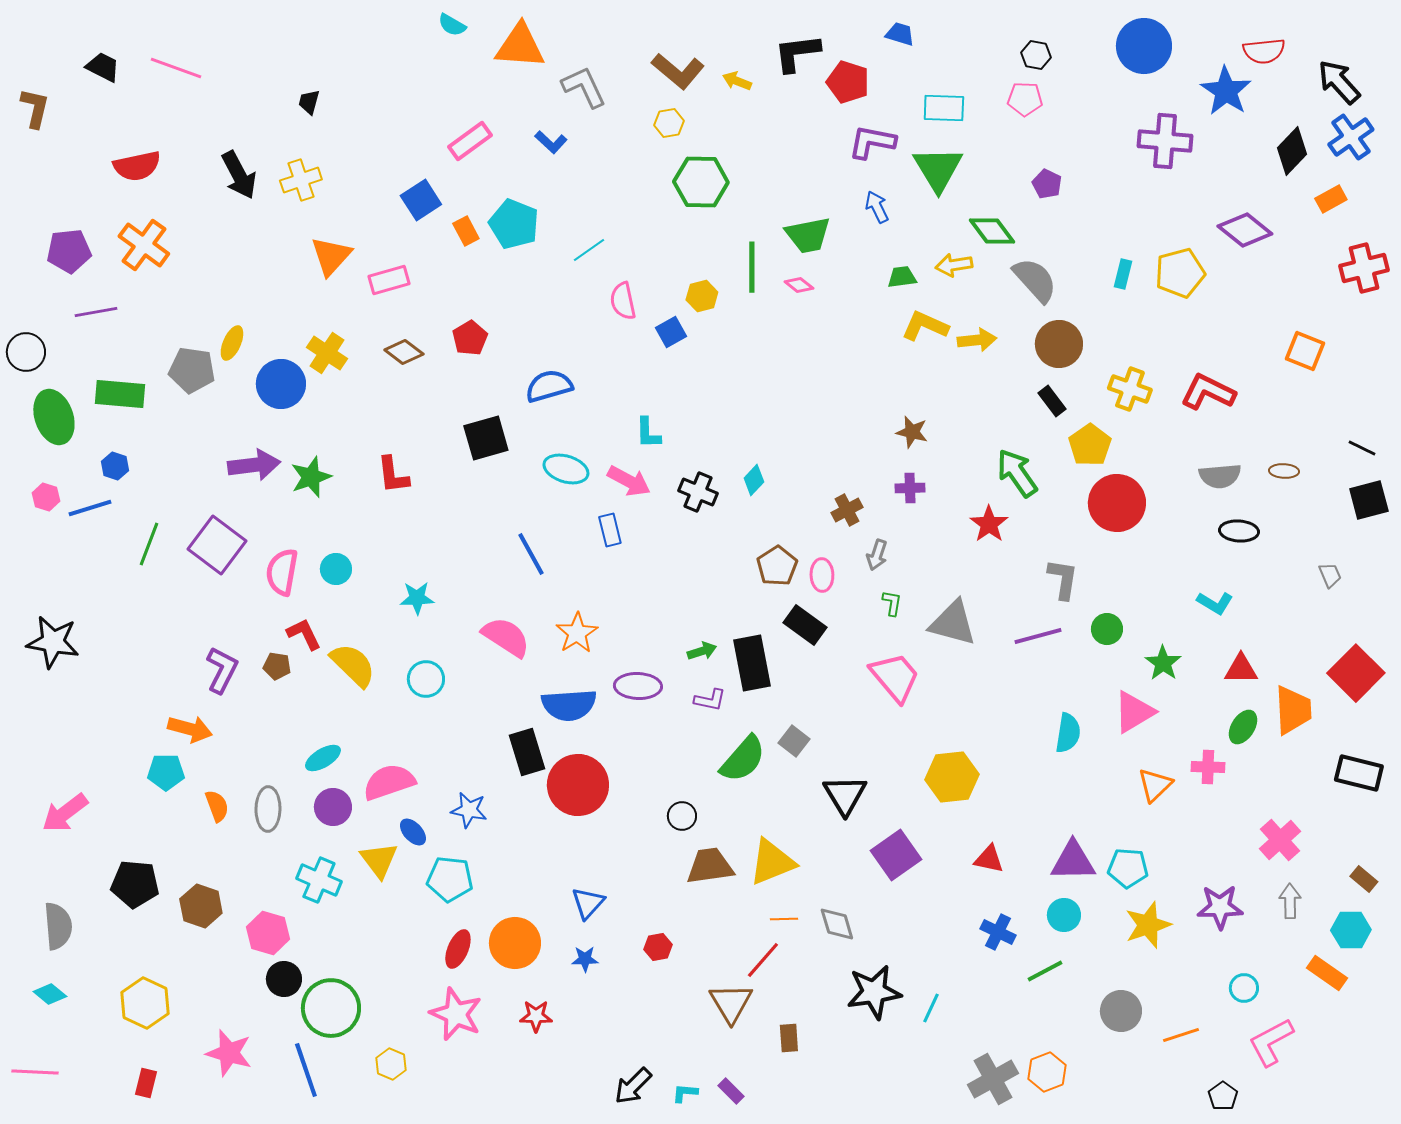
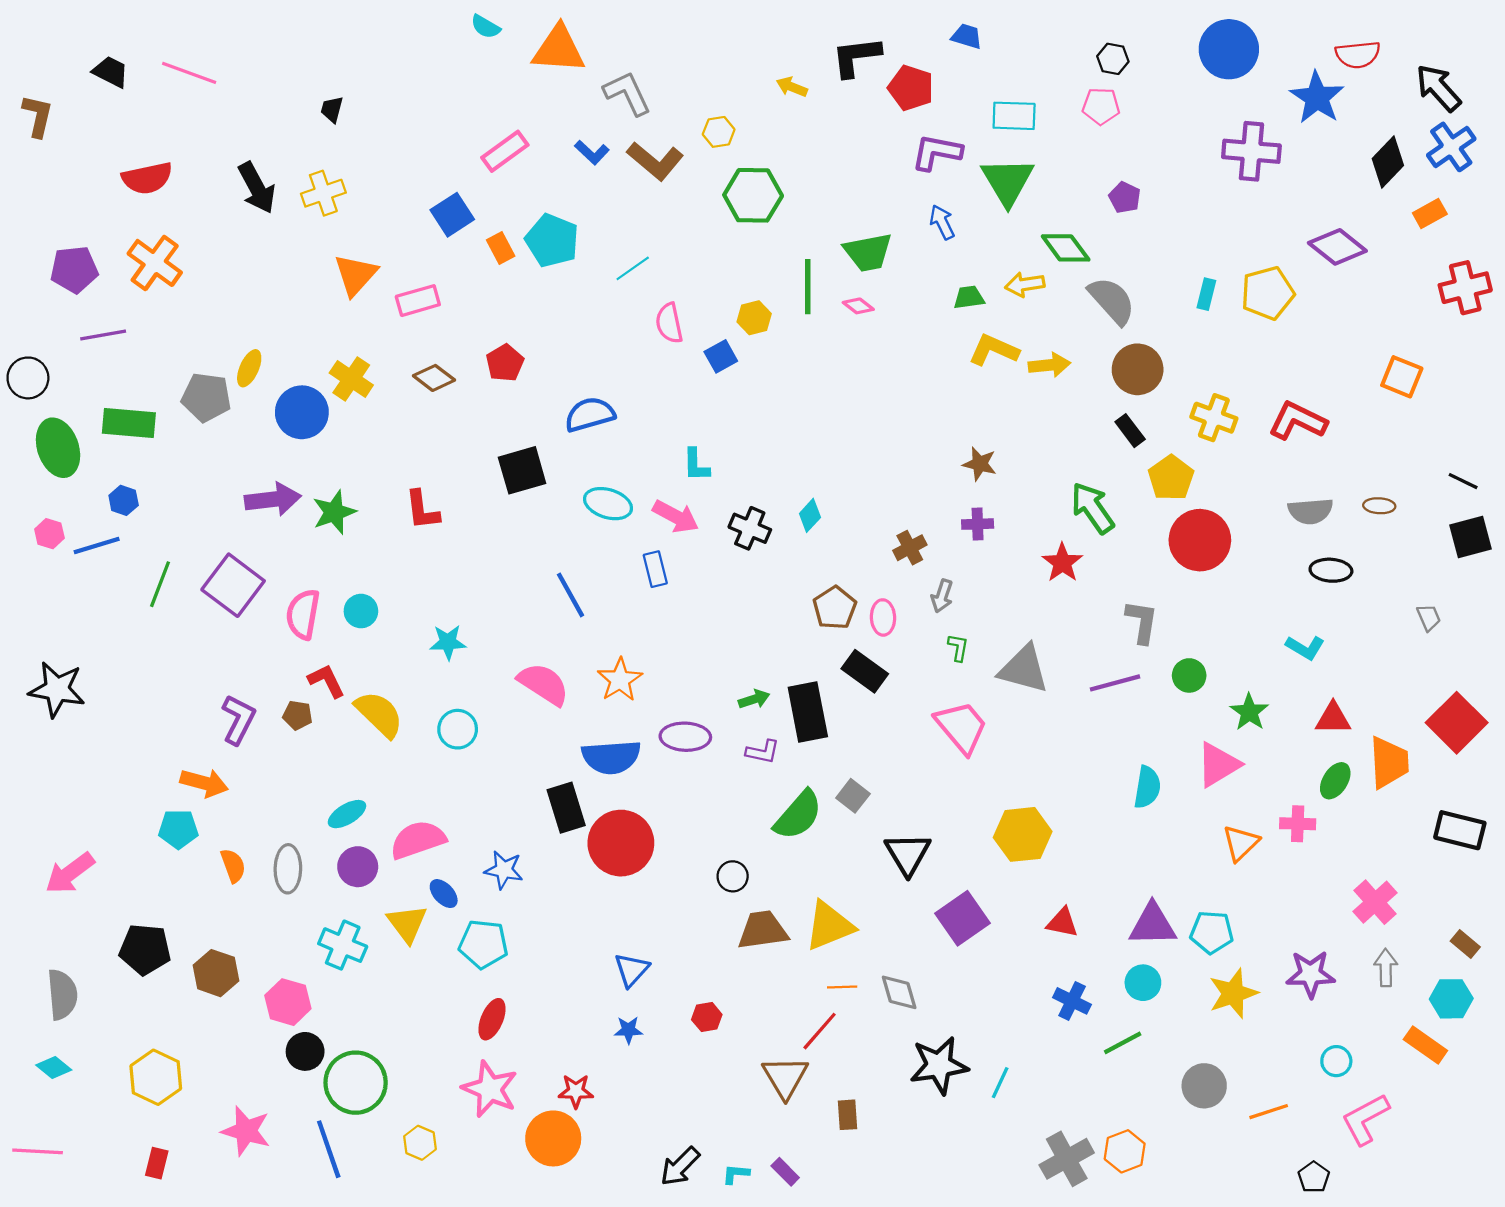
brown L-shape: (678, 71) -> (655, 161), moved
orange circle: (515, 943) -> (553, 1138), moved

